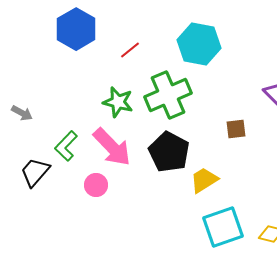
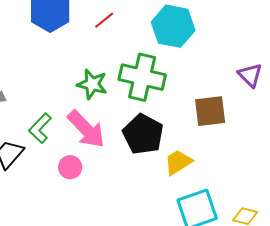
red line: (130, 50) -> (104, 20), moved
green cross: (168, 95) -> (142, 77), turned 36
brown square: (236, 129) -> (210, 111), size x1.6

